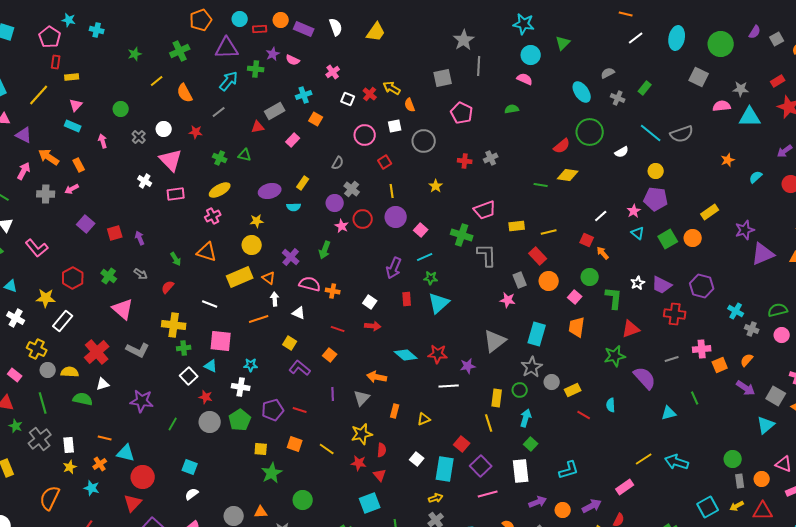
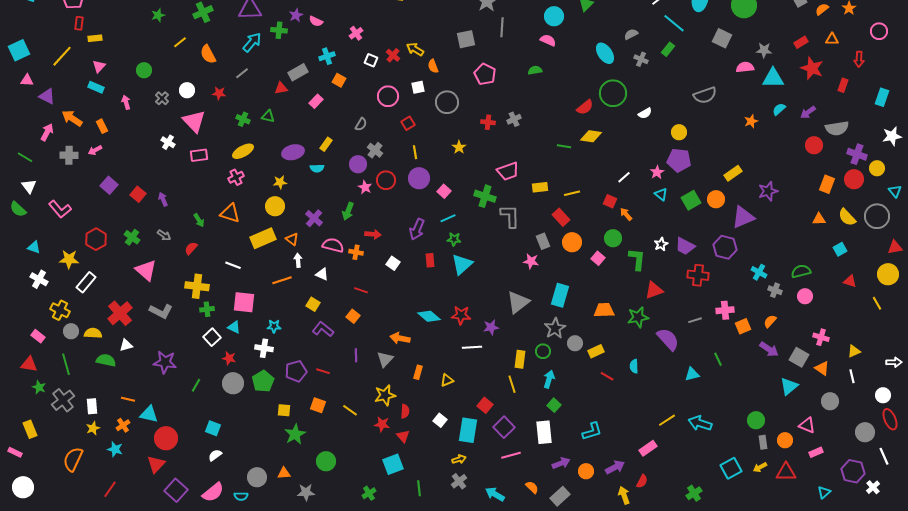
cyan line: (651, 133) -> (674, 23), moved
cyan semicircle: (756, 177) -> (779, 109), moved
red square: (115, 233) -> (138, 194), turned -35
purple triangle: (763, 254) -> (743, 217), moved
red arrow: (373, 326) -> (373, 234), moved
orange trapezoid: (577, 327) -> (604, 310), moved, turned 80

